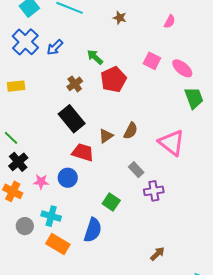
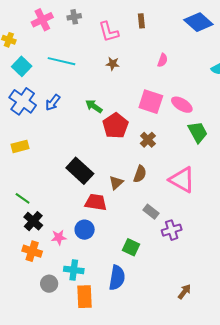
pink square: (152, 61) -> (151, 102), size x1.4
brown cross: (75, 84) -> (148, 140), moved
orange rectangle: (58, 244) -> (85, 297), turned 65

